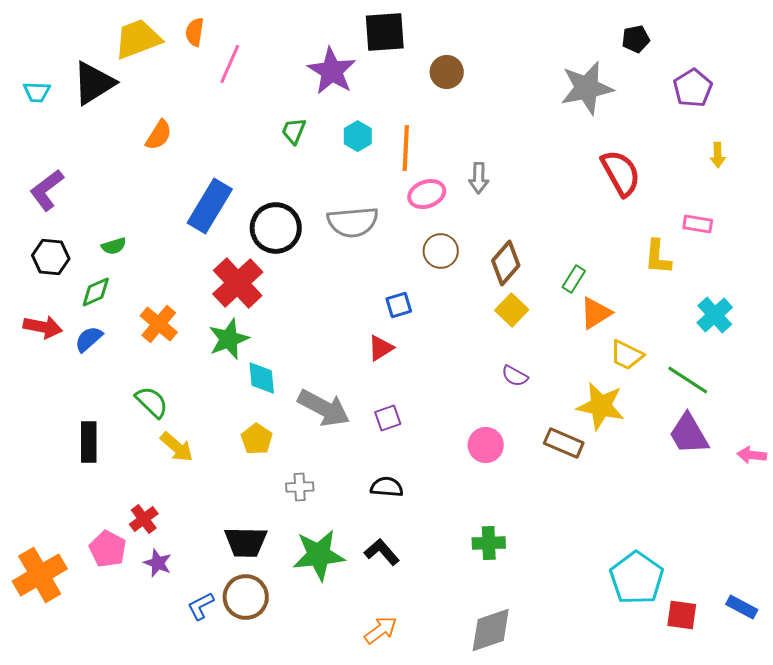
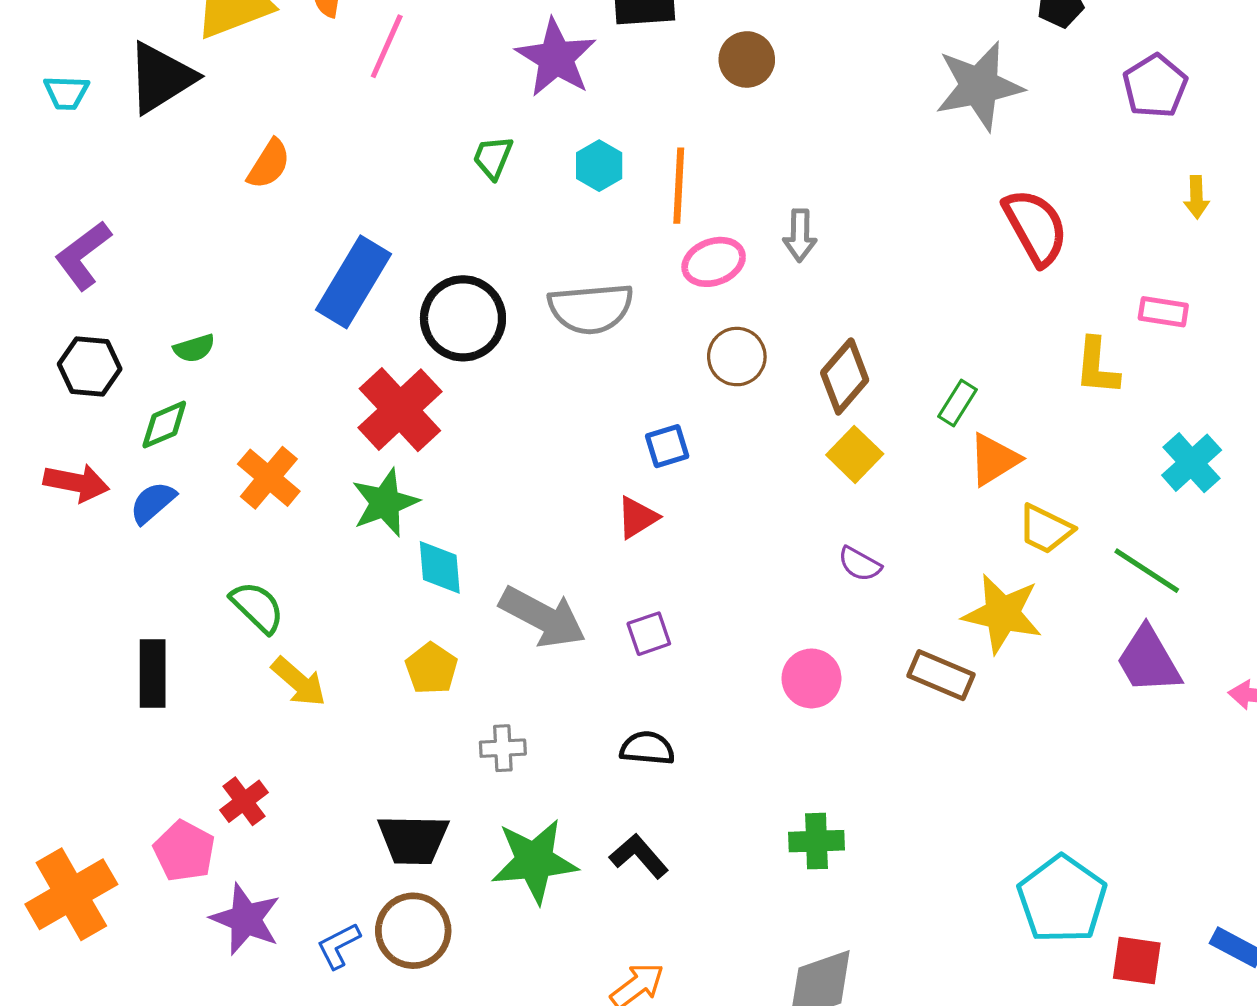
purple star: (158, 563) -> (246, 919), moved, size x1.5

